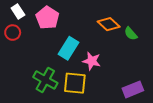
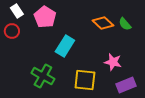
green semicircle: (131, 34) -> (125, 24), moved
pink star: (92, 61) -> (113, 62), moved
yellow square: (75, 83) -> (85, 80), moved

